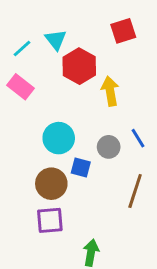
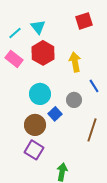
red hexagon: (79, 66) -> (43, 53), moved
blue line: (138, 138) -> (94, 86), moved
blue square: (81, 167) -> (55, 114), turned 32
purple square: (50, 220) -> (34, 150), turned 36

